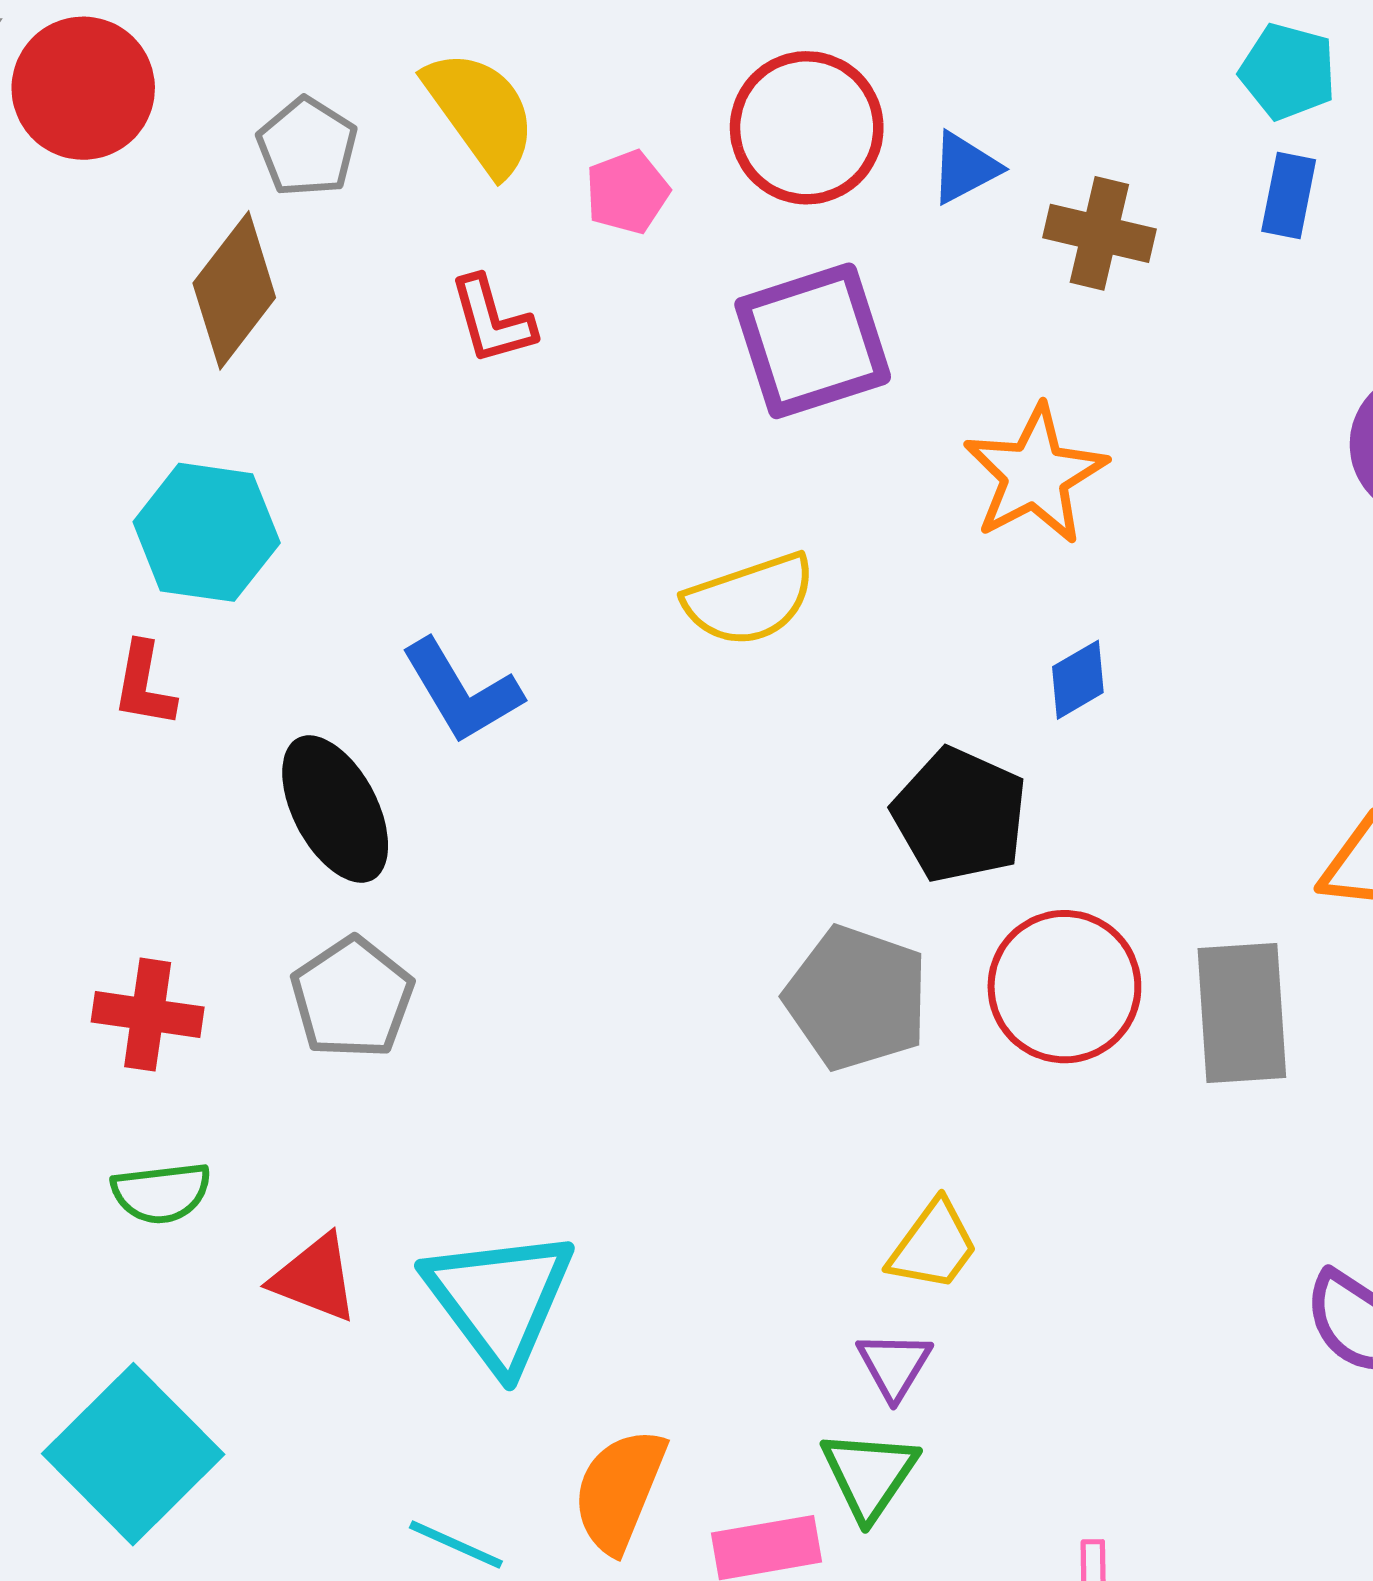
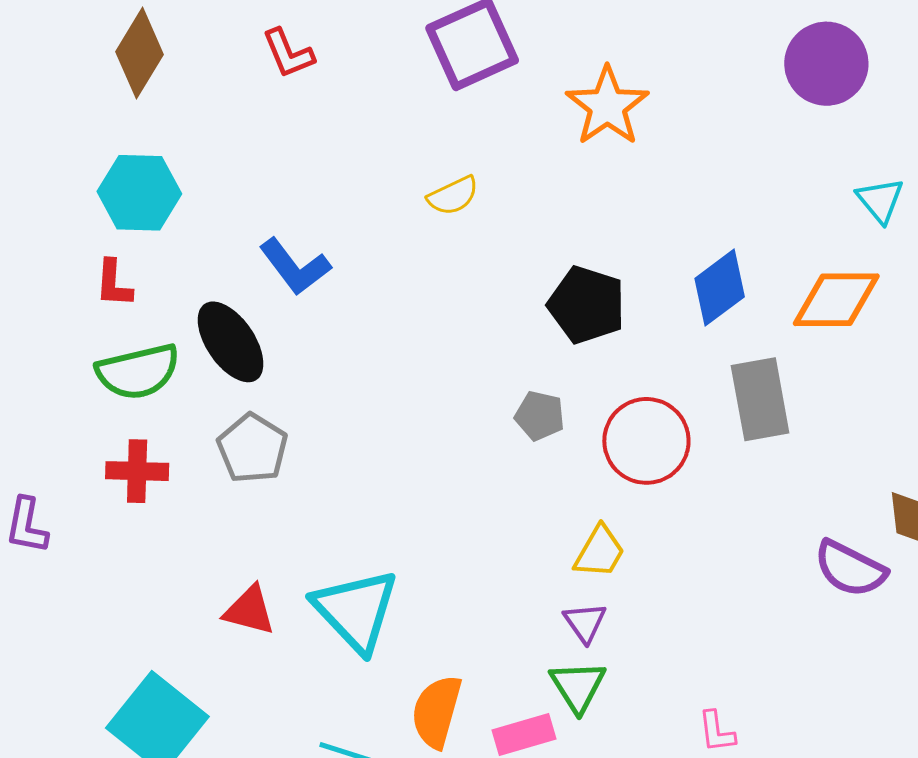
yellow semicircle: (750, 600) -> (453, 196), size x0.7
blue diamond: (1078, 680) -> (720, 288), moved, size x1.6
red circle: (1064, 987) -> (646, 441), moved
gray pentagon: (857, 998) -> (540, 416), size x0.6
green semicircle: (161, 1193) -> (138, 372), moved, size x1.5

